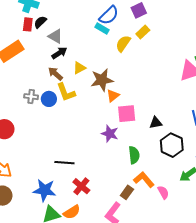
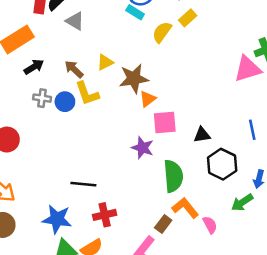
black arrow: (59, 53) -> (34, 67), moved
green semicircle: (134, 155) -> (173, 176), size x1.4
red cross: (81, 186) -> (105, 215), turned 36

